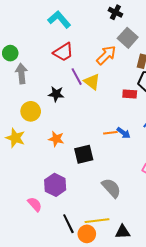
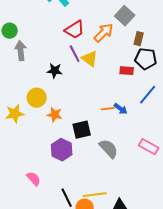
red trapezoid: (63, 52) -> (75, 30), moved
yellow circle: (31, 111) -> (37, 98), moved
yellow star: (15, 138) -> (15, 114), turned -30
purple hexagon: (55, 185) -> (62, 150), moved
gray semicircle: (111, 188) -> (109, 149), moved

